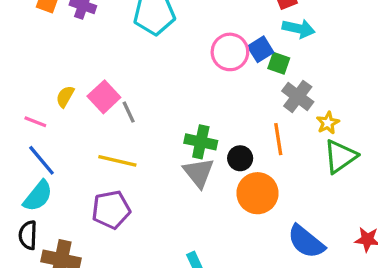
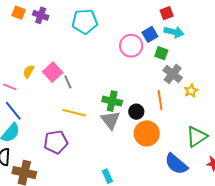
blue square: (261, 49) -> (150, 34), moved
green triangle: (340, 156) -> (197, 137), moved
yellow line: (117, 161) -> (74, 113), moved

